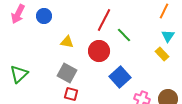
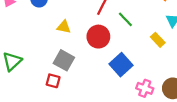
yellow rectangle: (162, 54) -> (158, 40), moved
red square: (71, 94) -> (53, 81), moved

